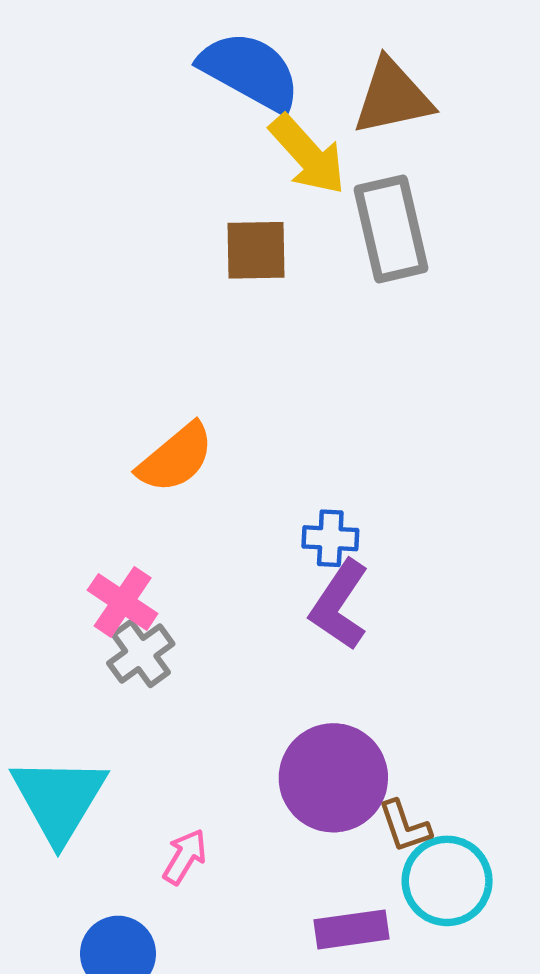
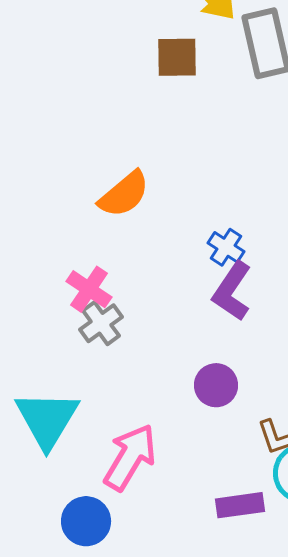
blue cross: (330, 538) -> (226, 247), turned 30
purple circle: (333, 778) -> (216, 385), moved, size x0.6
pink arrow: (185, 857) -> (130, 457), size x1.8

